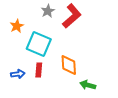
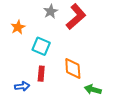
cyan square: (39, 44) -> (41, 46), size x0.7
blue arrow: (18, 74) -> (22, 86), moved

